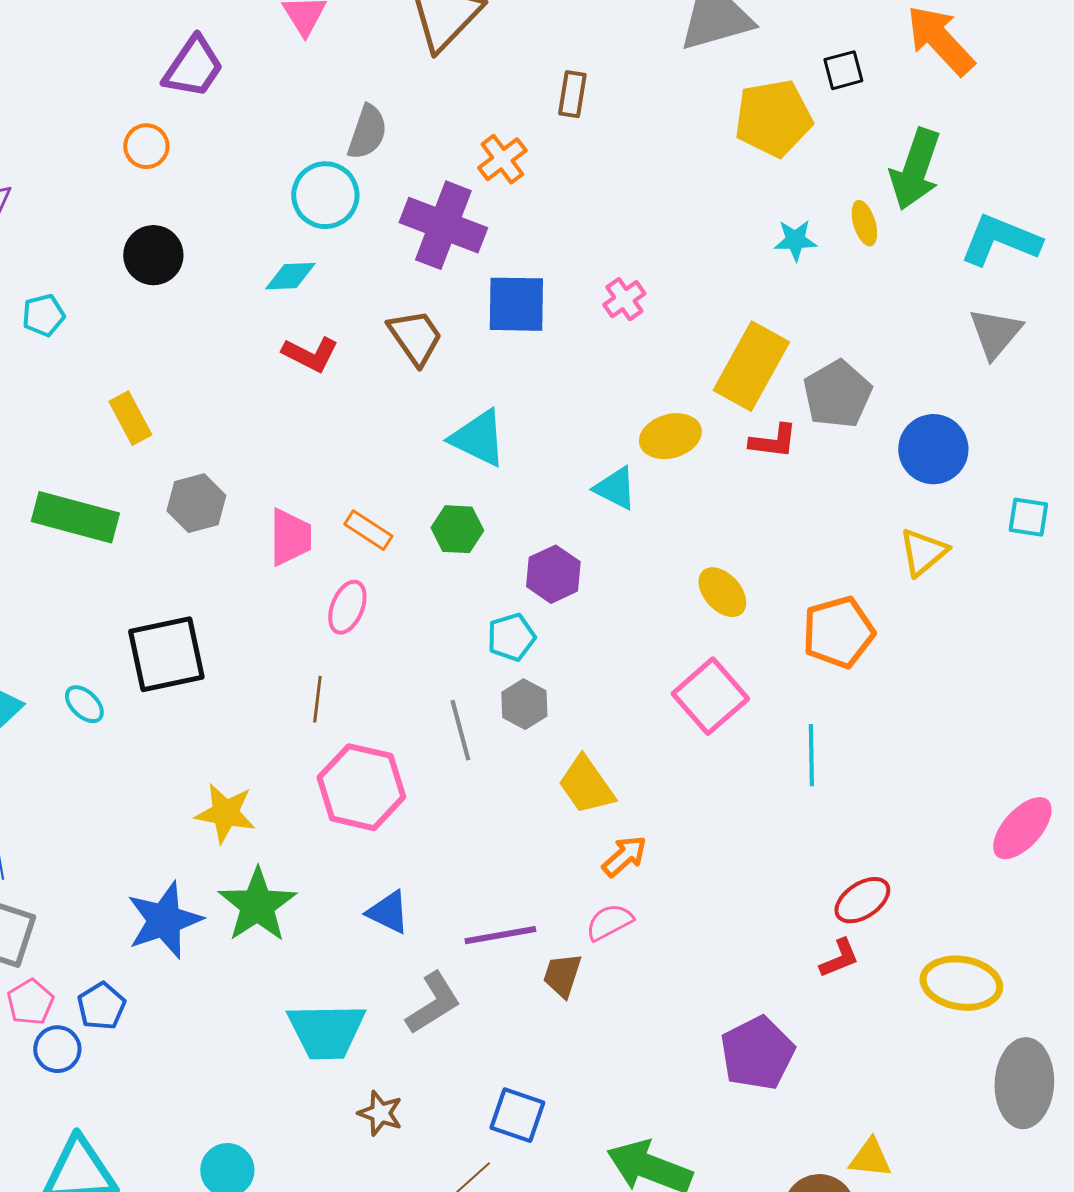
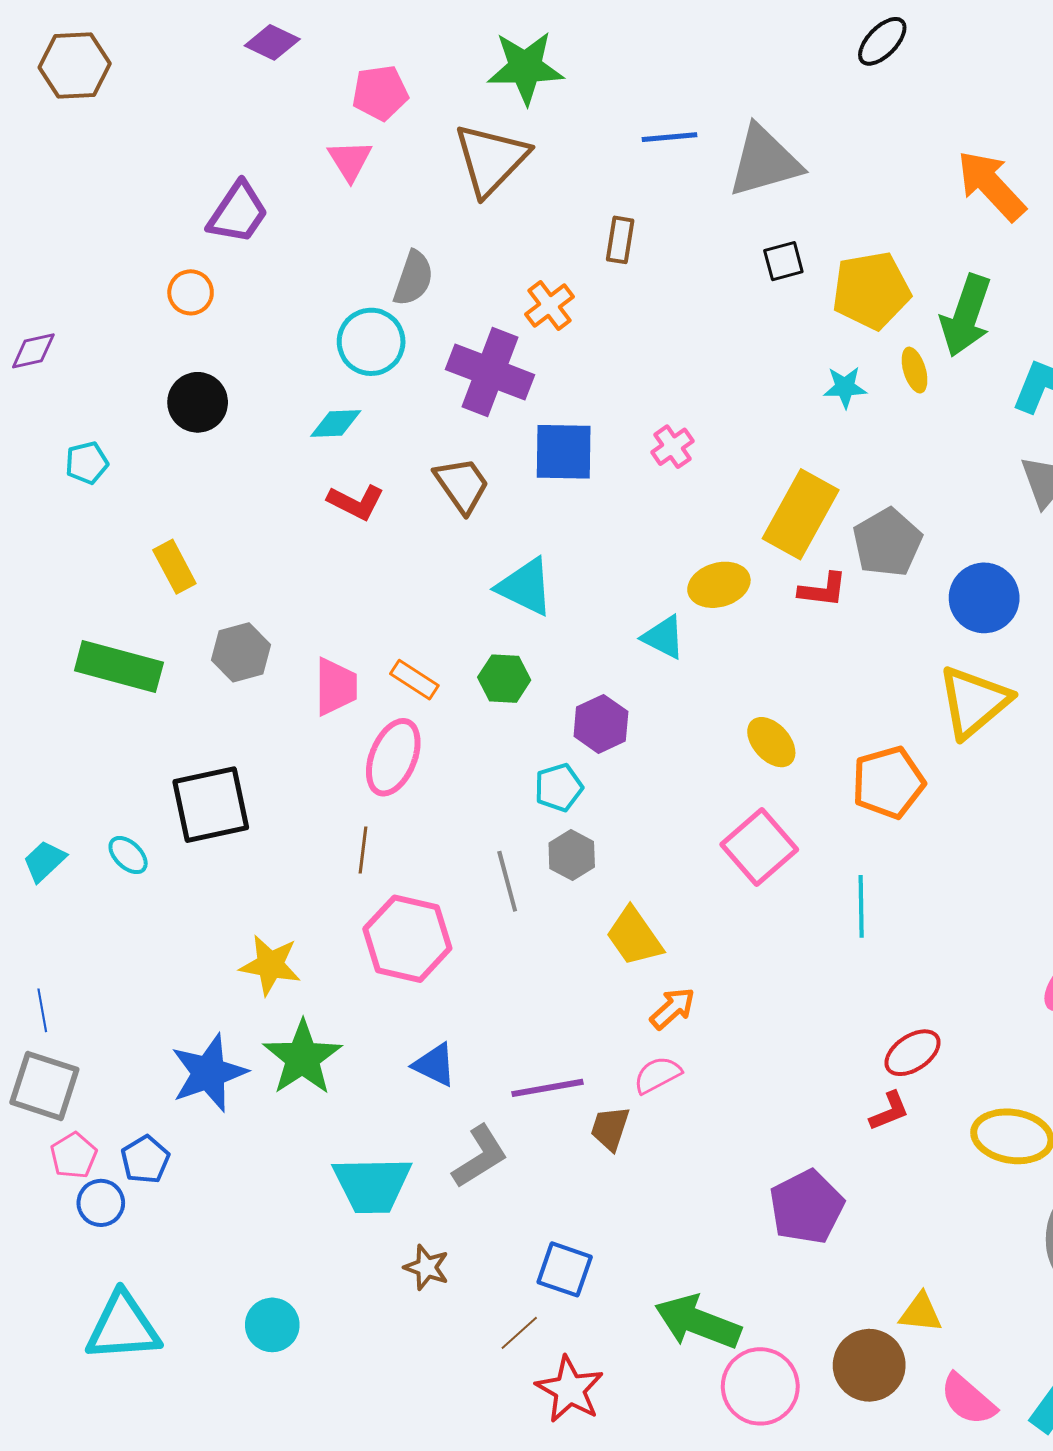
black square: (843, 70) -> (783, 261), moved
yellow pentagon: (773, 118) -> (871, 290), moved
yellow triangle: (923, 552) -> (974, 702), size x1.5
pink ellipse: (347, 607) -> (393, 757), size x1.4

